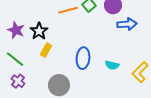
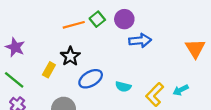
black star: (39, 31) -> (70, 56), moved
blue ellipse: (83, 58) -> (91, 79), turned 55

